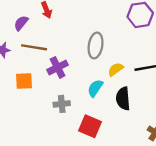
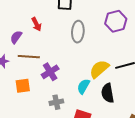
gray ellipse: (96, 45) -> (78, 32), moved
yellow semicircle: (116, 69) -> (99, 69), size x1.5

